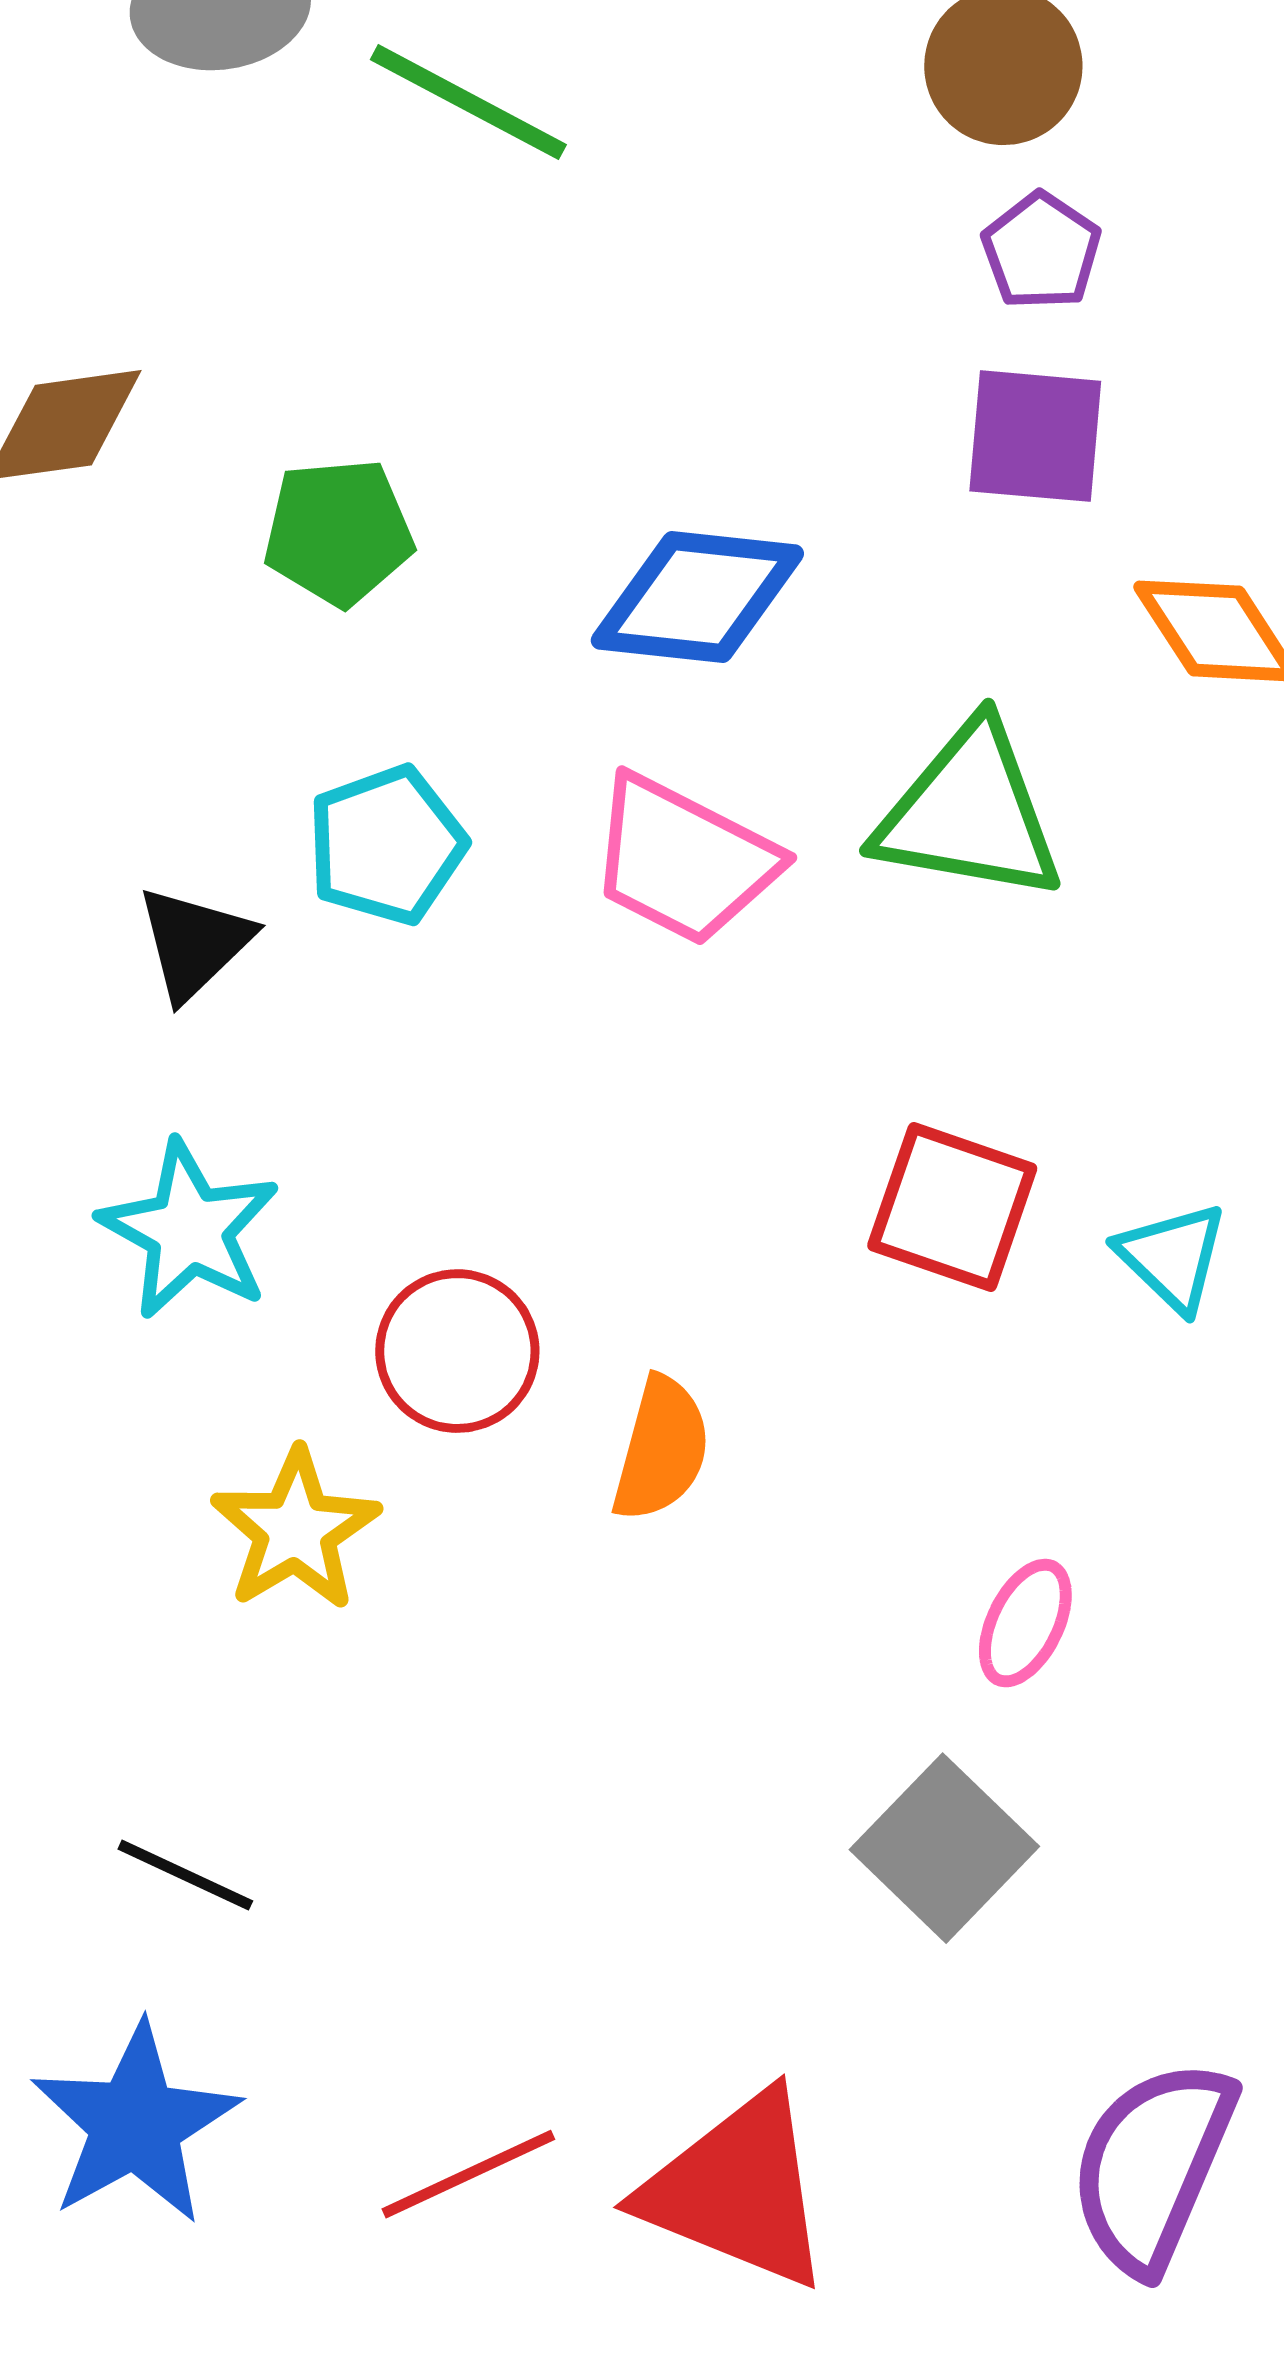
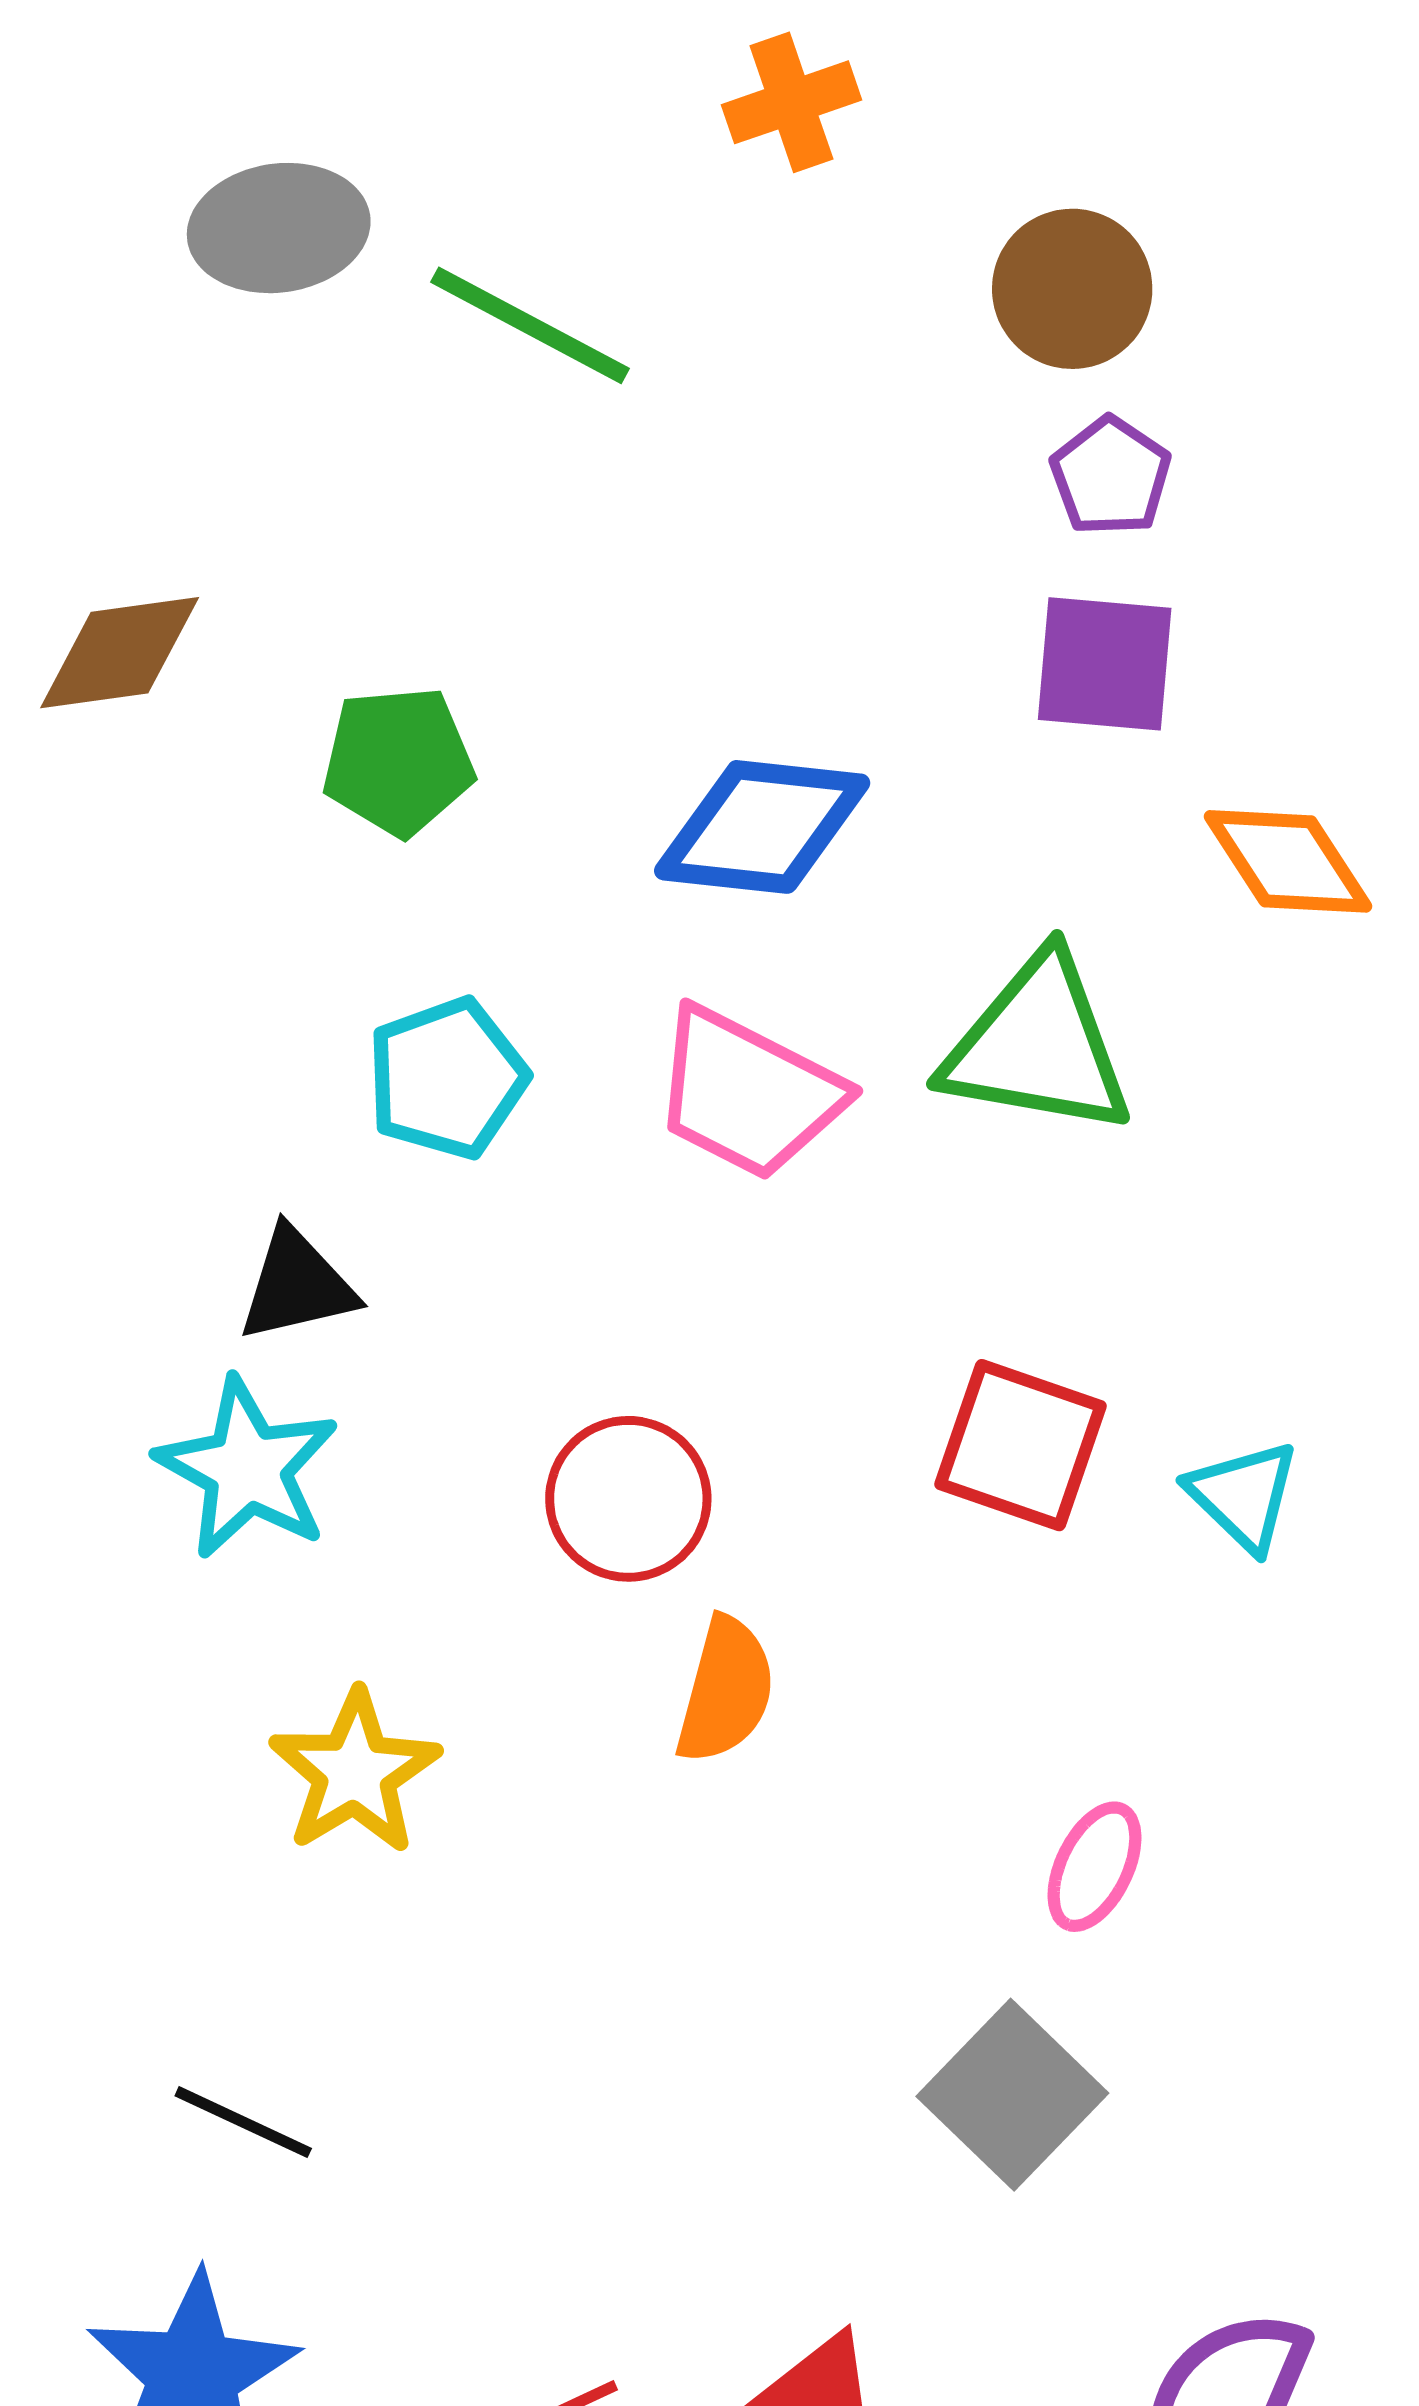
black triangle: (194, 943) -> (297, 1285), moved, turned 31
red circle: (457, 1351) -> (628, 1499), moved

